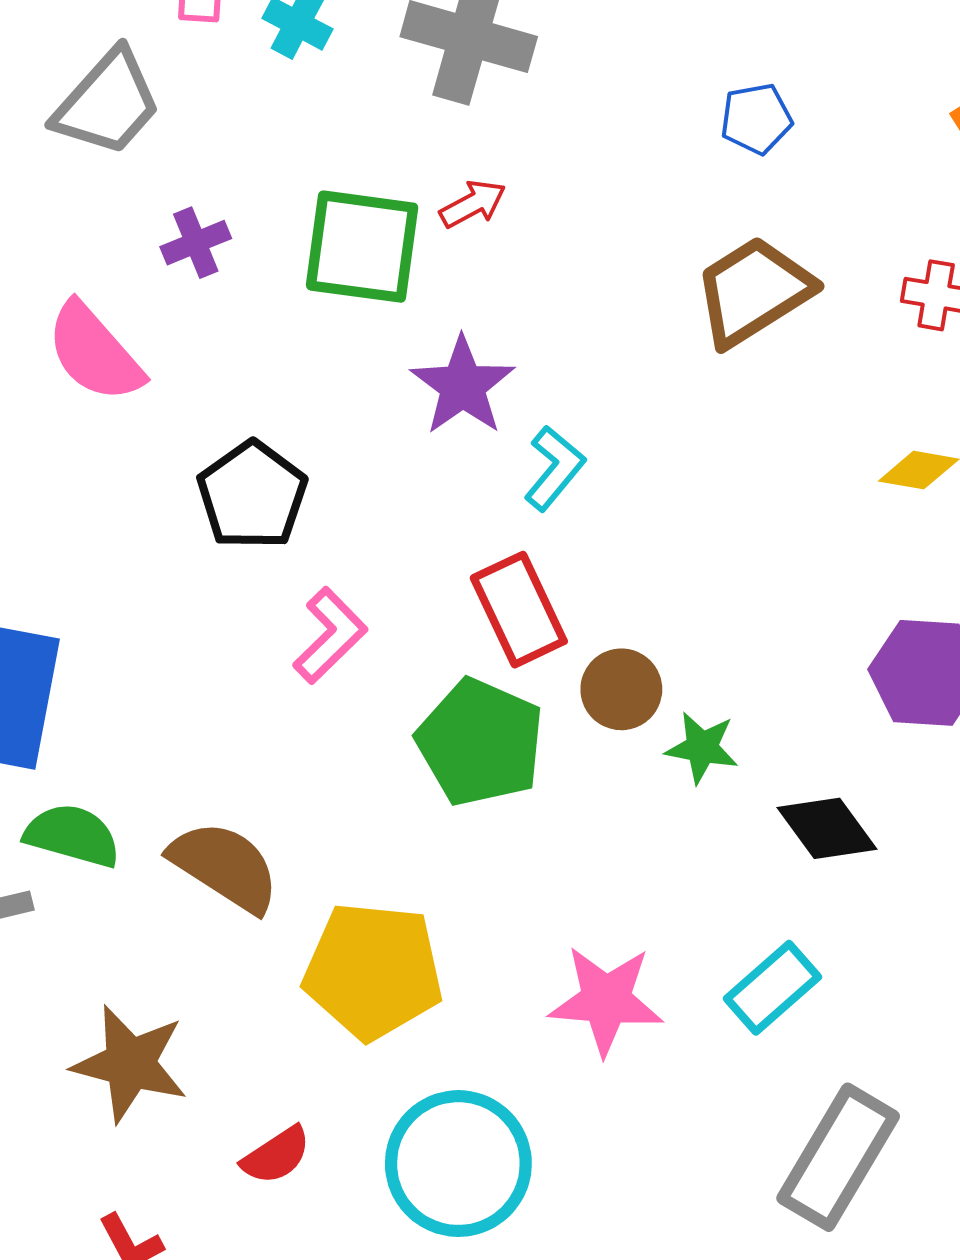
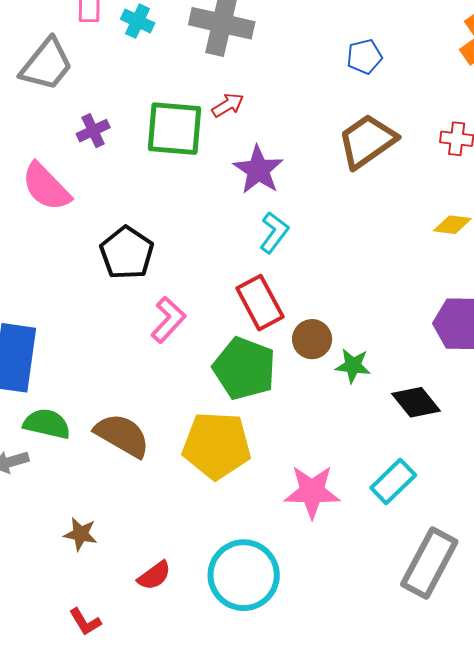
purple star: (463, 386) -> (258, 170), moved
yellow pentagon: (373, 971) -> (217, 445), moved
brown star: (130, 1064) -> (81, 534), size x0.6

